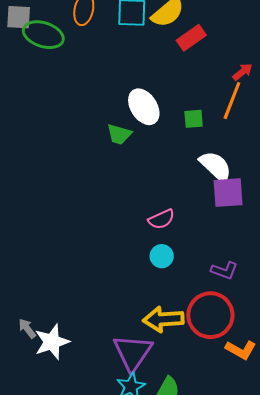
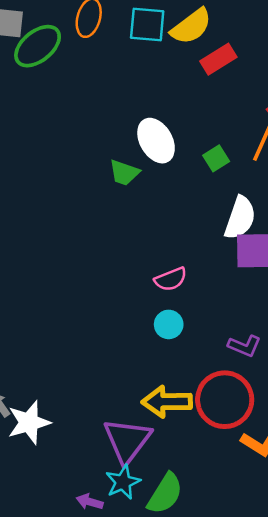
green ellipse: (43, 35) -> (38, 46), turned -60
green square: (194, 119) -> (216, 158), turned -30
white semicircle: (216, 166) -> (240, 218), turned 63

